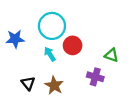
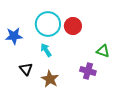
red circle: (73, 45) -> (73, 26), moved
black triangle: (28, 83) -> (26, 69), moved

